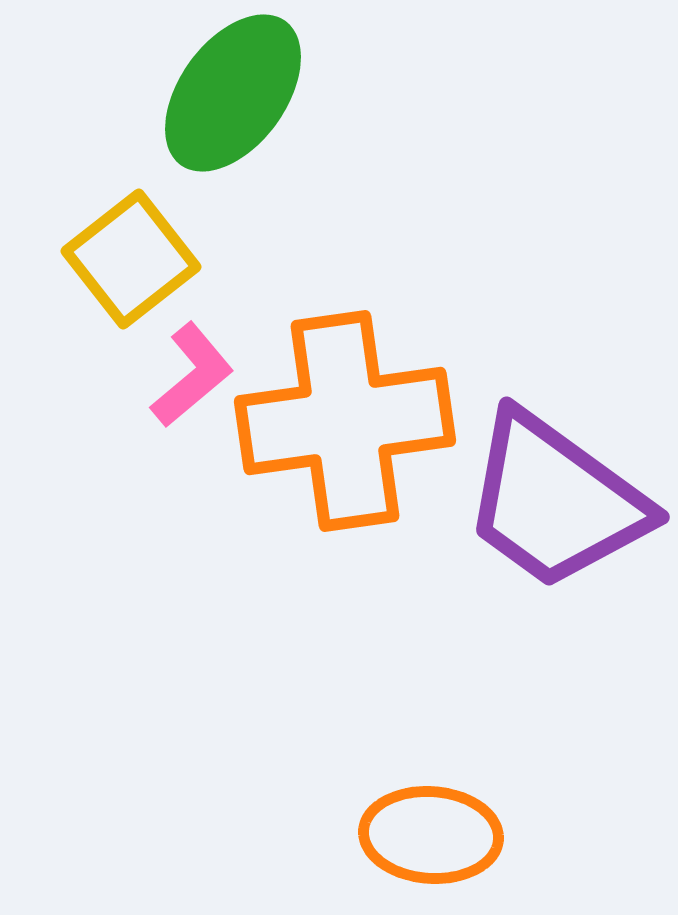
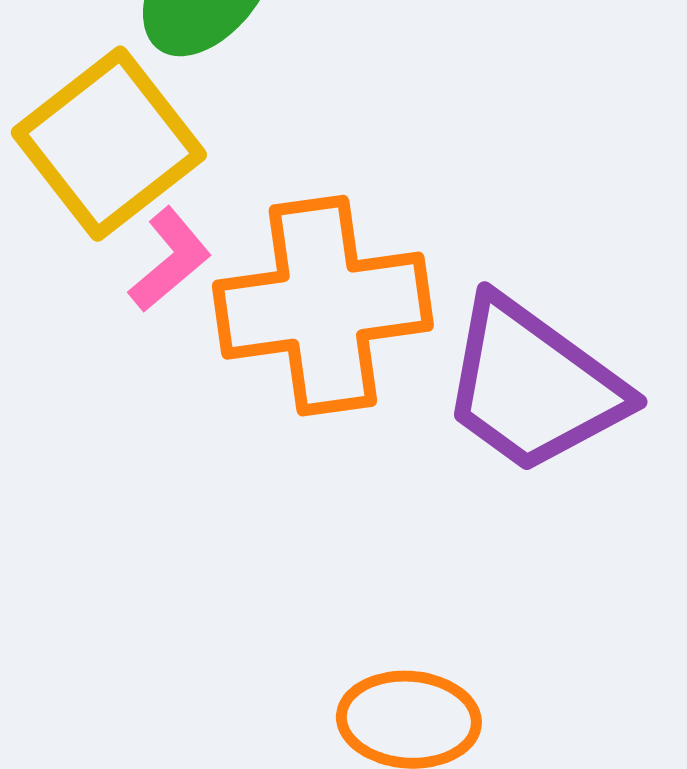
yellow square: (131, 259) -> (109, 144), size x1.4

